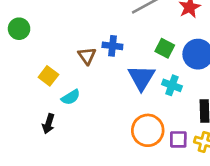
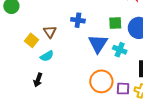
green square: (165, 48) -> (115, 23), turned -32
brown triangle: (87, 56) -> (50, 32), moved
black arrow: (48, 124) -> (38, 80), moved

